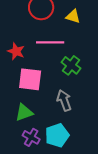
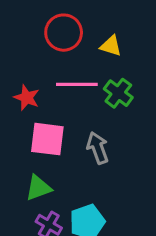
green cross: (71, 65) -> (118, 93), moved
gray arrow: (64, 100) -> (98, 148), moved

